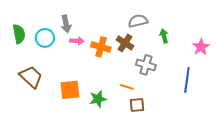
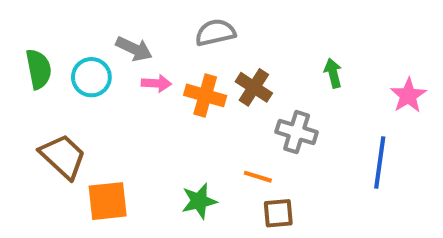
gray semicircle: (138, 21) -> (215, 32), moved
gray arrow: (66, 24) -> (134, 49), turned -54
orange square: (70, 90) -> (108, 201), moved

